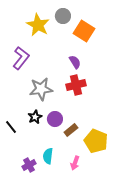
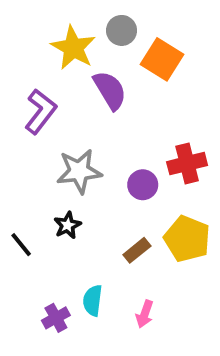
purple semicircle: (75, 62) -> (110, 90), moved, size x1.5
red cross: (76, 85) -> (187, 164), moved
purple circle: (55, 119) -> (143, 185), moved
yellow pentagon: (96, 141) -> (187, 239), moved

